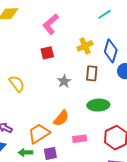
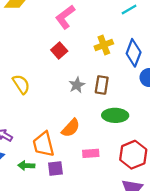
red square: (47, 53) -> (59, 51), turned -32
brown rectangle: (92, 73) -> (102, 85), moved
orange trapezoid: (39, 134) -> (43, 144), turned -75

